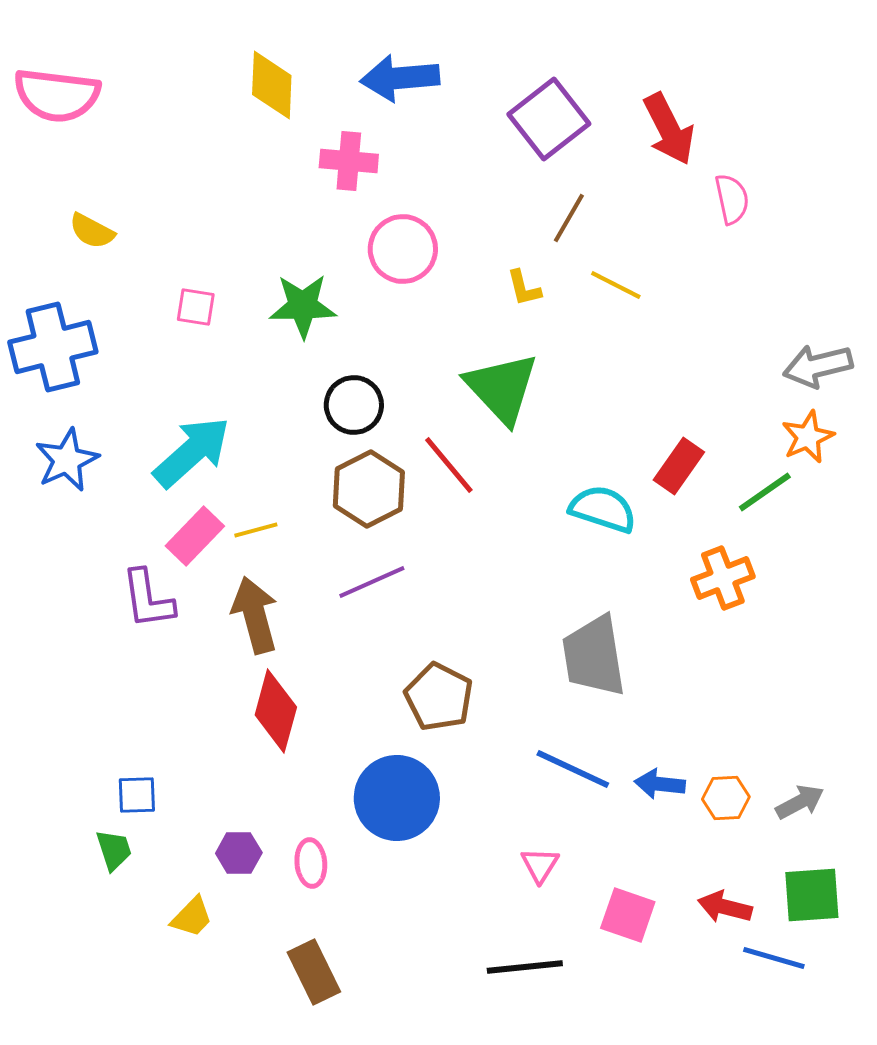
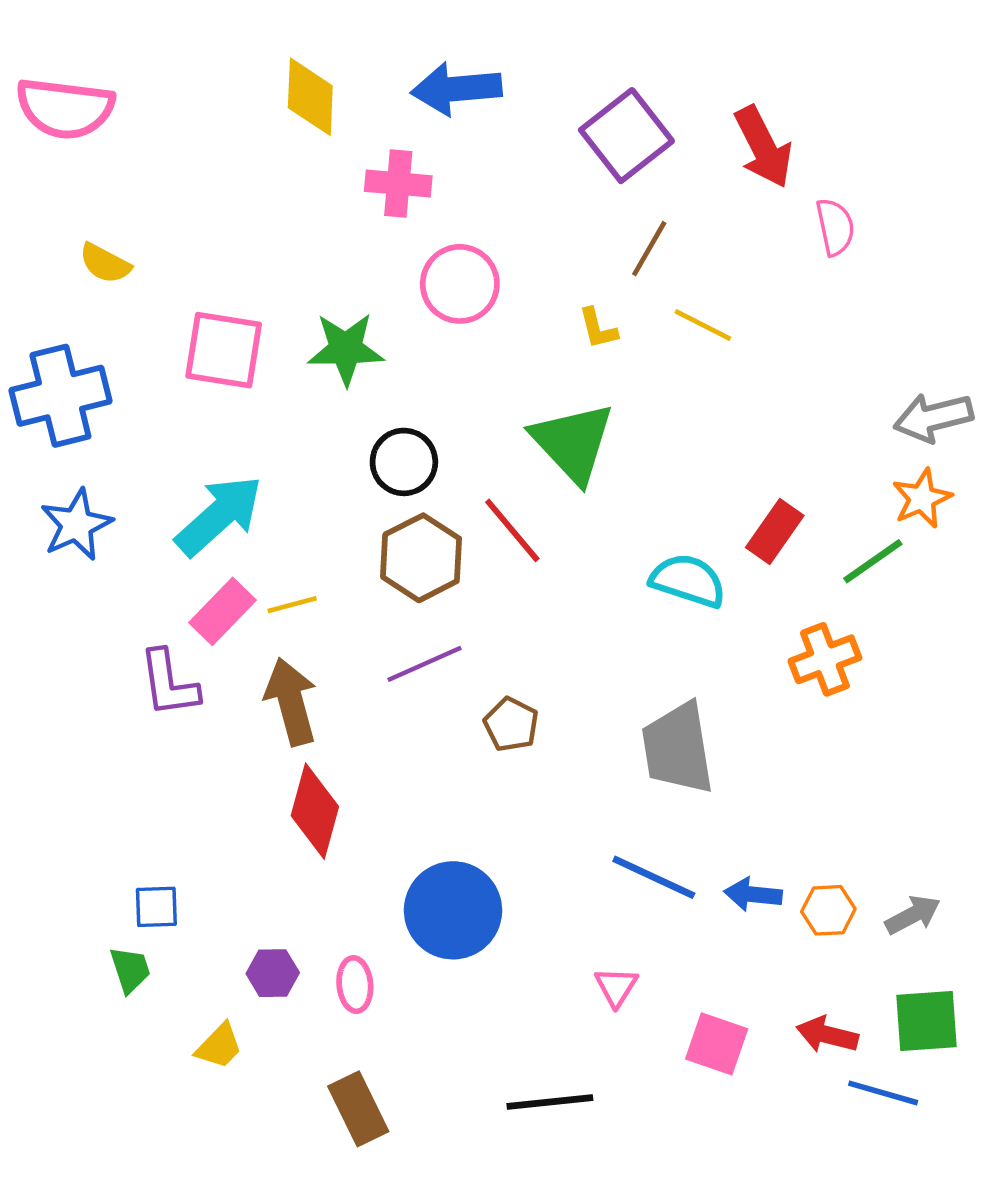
pink square: (196, 307) -> (224, 350), size x1.8
brown pentagon: (439, 697) -> (511, 724), moved, size x0.7
black line: (525, 967) -> (550, 1102), moved

